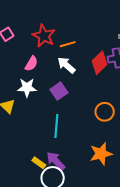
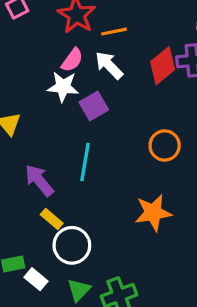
pink semicircle: (31, 64) -> (72, 60), moved
white star: (27, 88) -> (63, 87), moved
purple arrow: (56, 161) -> (39, 180), moved

